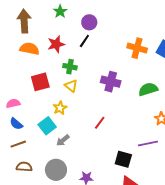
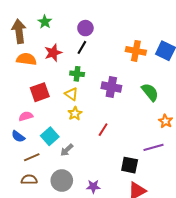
green star: (60, 11) -> (45, 22), moved
green cross: (70, 67) -> (77, 74), moved
green semicircle: (148, 89) -> (150, 92), turned 72
pink semicircle: (13, 103) -> (26, 116), moved
yellow star: (60, 108) -> (75, 114), moved
brown line: (18, 144) -> (32, 157), moved

